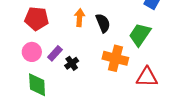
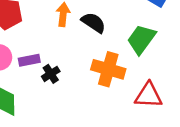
black semicircle: (103, 23) -> (94, 23), turned -36
purple rectangle: (55, 53) -> (29, 60), turned 35

